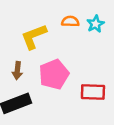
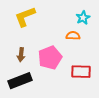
orange semicircle: (70, 21) -> (73, 36), moved
yellow L-shape: (34, 37) -> (25, 17), moved

